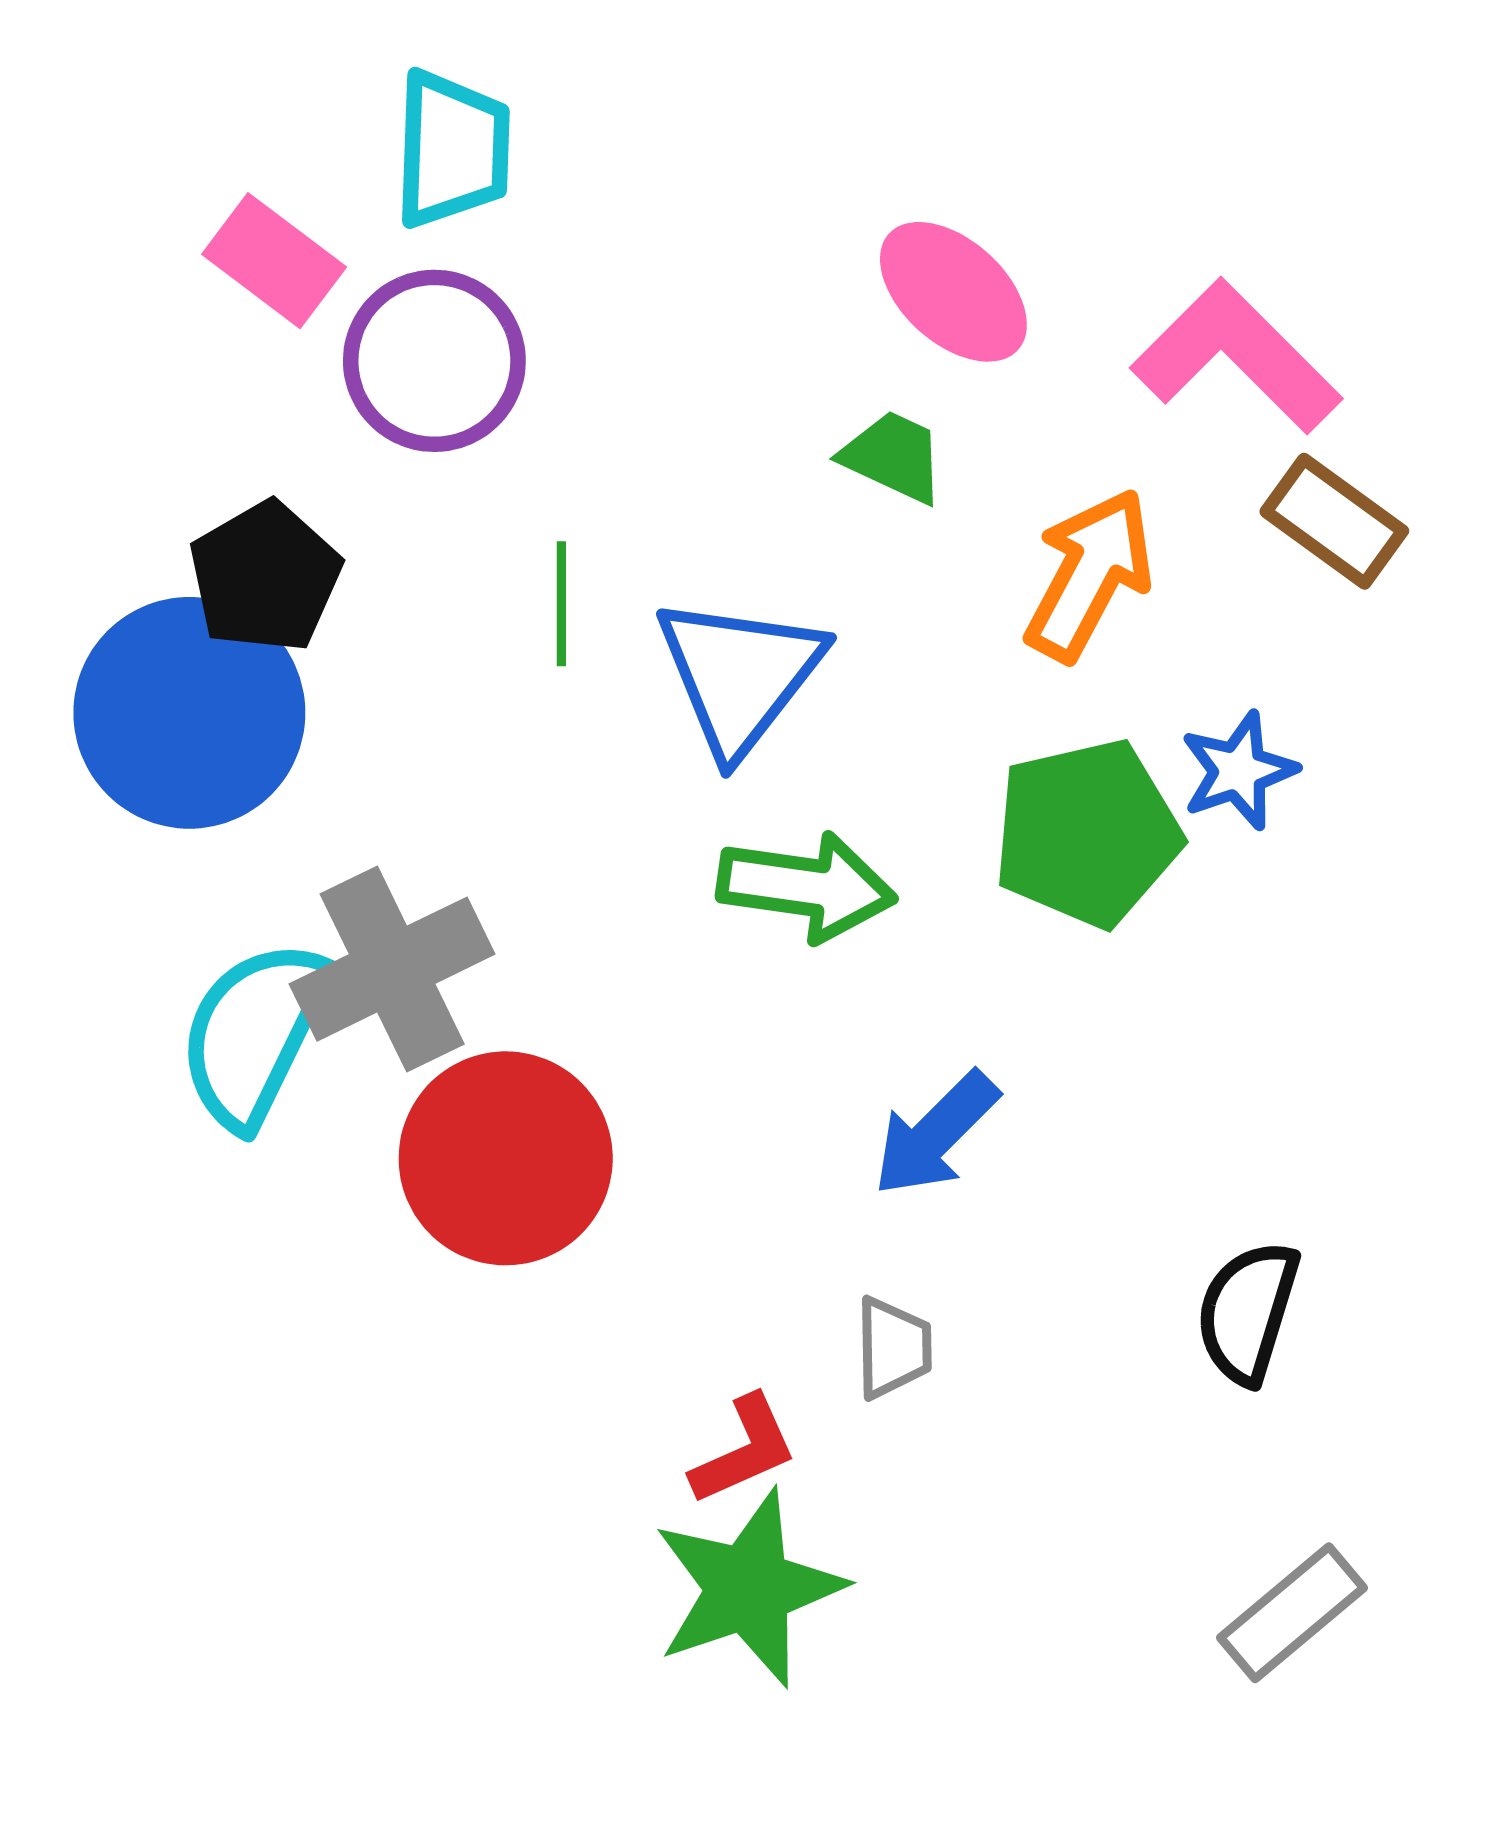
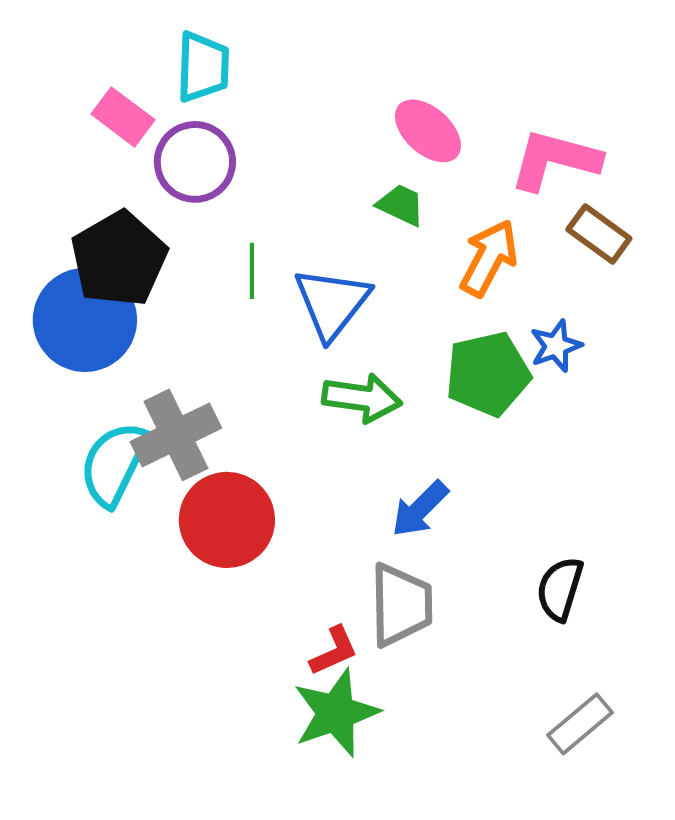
pink L-shape: (1236, 356) -> (555, 160), turned -30
black pentagon: (265, 577) -> (119, 259), size x1.4
gray trapezoid: (893, 1348) -> (401, 605), size x1.8

